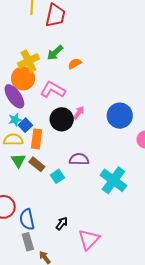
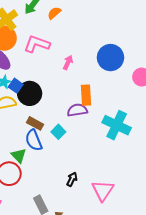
black circle: (62, 119) -> (30, 93), moved
orange rectangle: (37, 139) -> (86, 95), moved
green triangle: (18, 161) -> (19, 155), moved
blue semicircle: (27, 219) -> (34, 140), moved

